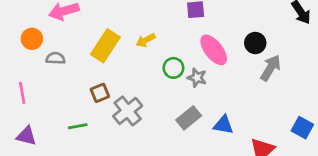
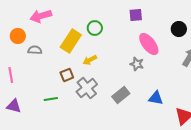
yellow arrow: (146, 40) -> (90, 60), moved
black circle: (255, 43) -> (179, 29), moved
green circle: (173, 68) -> (95, 28), moved
gray rectangle: (189, 118) -> (121, 95), moved

